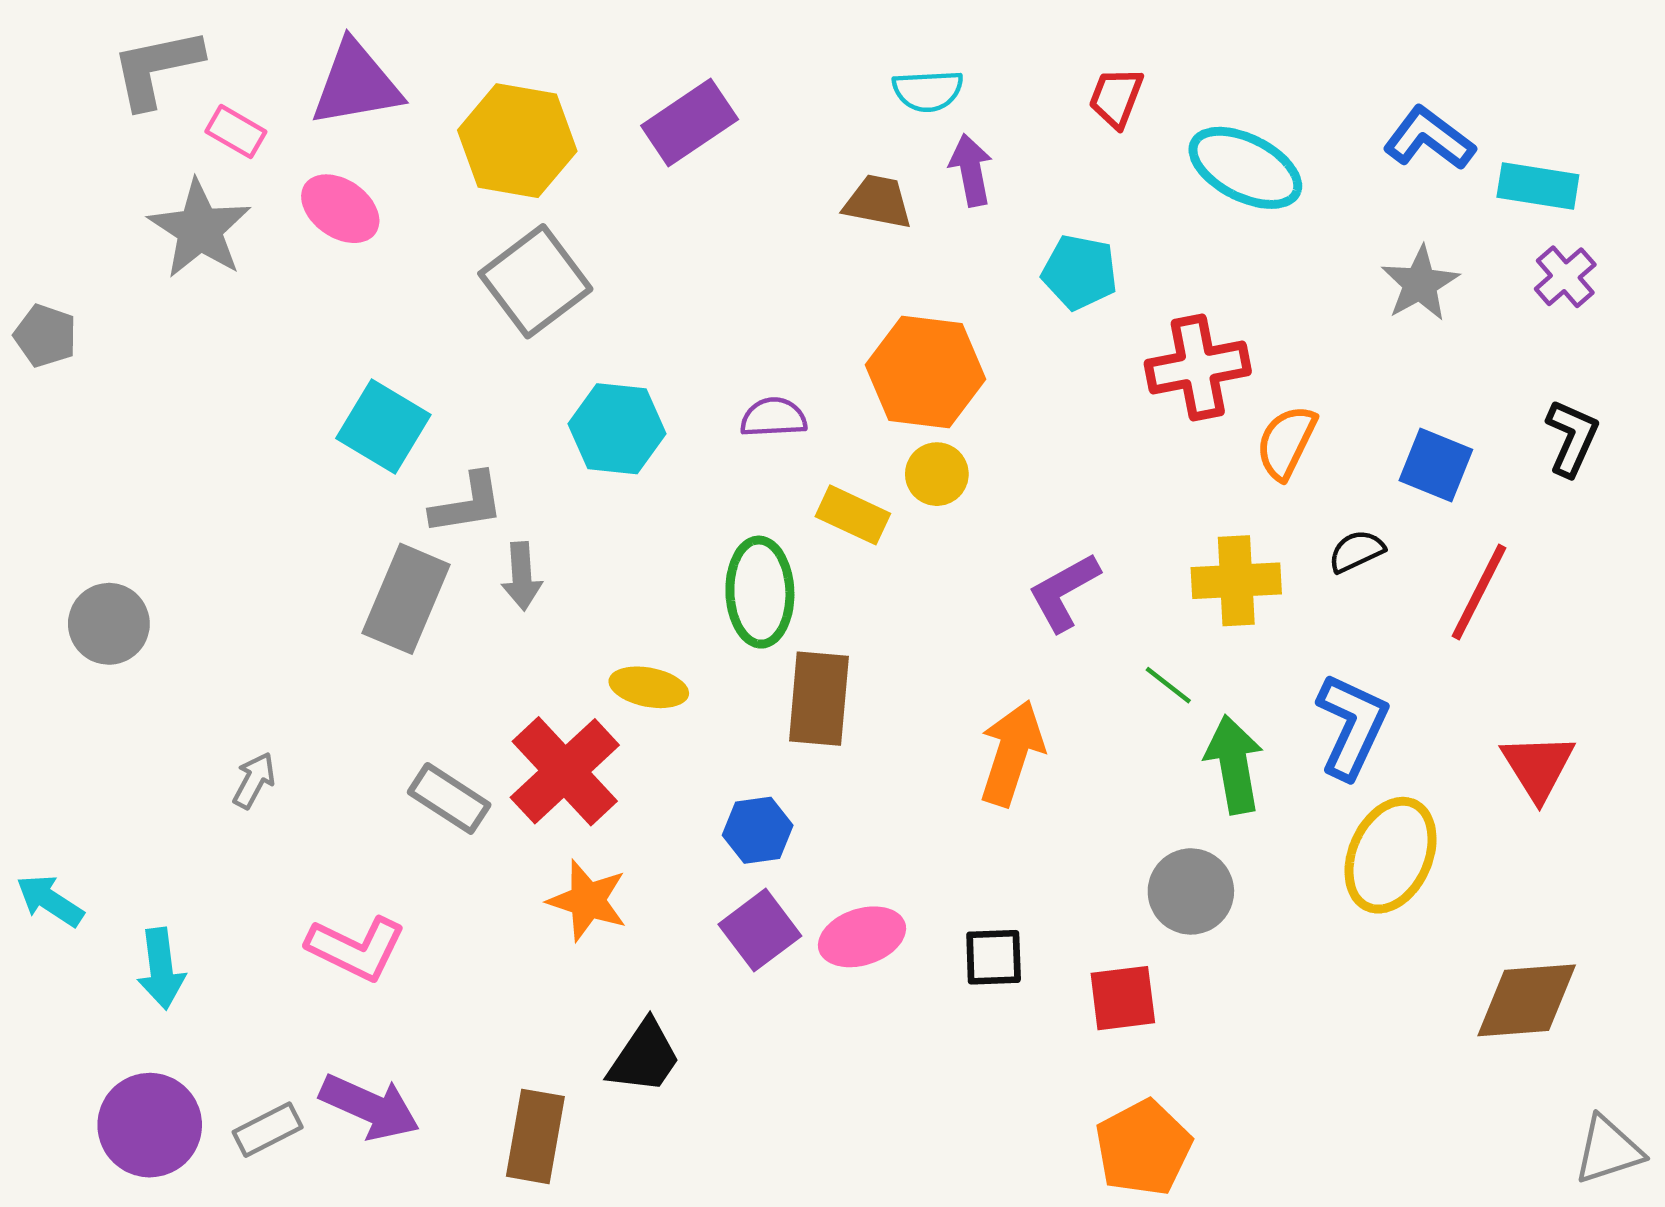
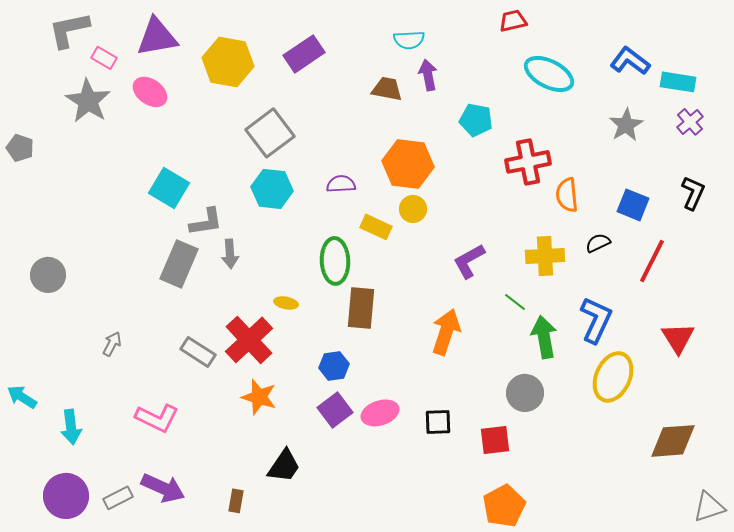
red trapezoid: (1116, 98) -> (513, 21), moved, turned 56
gray square: (535, 281) -> (270, 133), moved
orange semicircle: (1286, 442) -> (567, 195), turned -32
yellow ellipse: (649, 687) -> (286, 303), size x0.7
brown rectangle: (535, 1136) -> (236, 501), size x0.6

